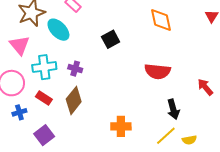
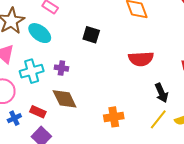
black square: (111, 39) -> (91, 35), turned -36
red rectangle: (44, 98) -> (38, 112), moved
brown diamond: (74, 100) -> (65, 99), turned -56

